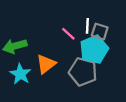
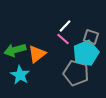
white line: (87, 26) -> (65, 26), moved, turned 40
orange triangle: (46, 64) -> (37, 54), moved

